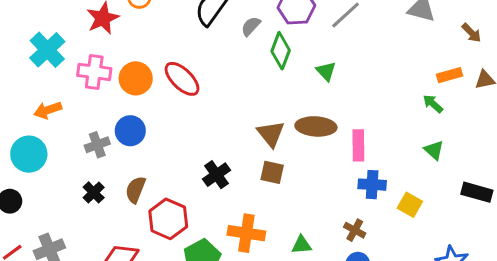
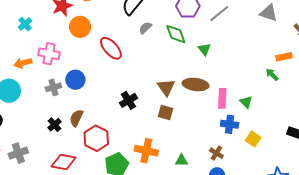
gray semicircle: (251, 26) -> (145, 28), moved
cyan cross: (47, 50) -> (25, 24), size x0.6
green diamond: (281, 51) -> (176, 34), turned -45
pink cross: (94, 72) -> (49, 54), moved
orange circle: (136, 78) -> (80, 27), moved
green triangle: (434, 150) -> (246, 102), moved
black cross: (216, 175) -> (128, 100), moved
black cross: (94, 192) -> (54, 125), moved

